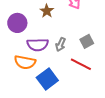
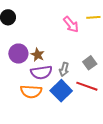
brown star: (47, 11) -> (38, 55), moved
blue square: (47, 79) -> (61, 91), moved

